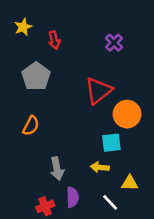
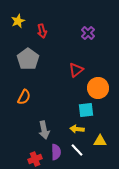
red triangle: (98, 91) -> (76, 70), size x0.7
white line: (110, 202) -> (77, 150), moved

